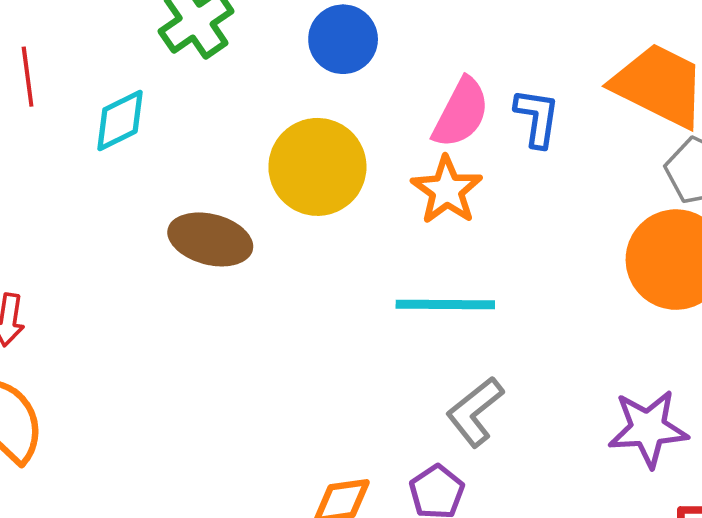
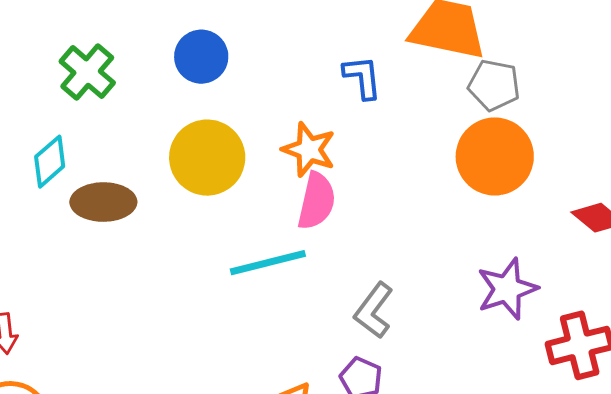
pink semicircle: (461, 113) -> (317, 201), moved
brown ellipse: (210, 239) -> (103, 202), moved
cyan line: (445, 304) -> (268, 263), moved

